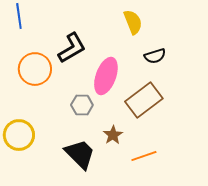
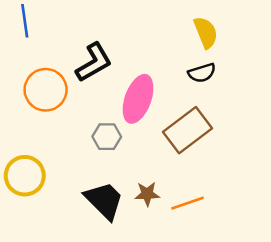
yellow semicircle: (133, 22) -> (206, 32), moved
brown star: (113, 135) -> (147, 194), moved, turned 30

